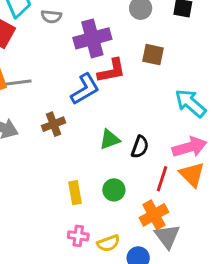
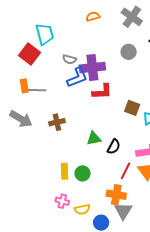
gray semicircle: (51, 17) -> (69, 59), moved
brown square: (153, 55) -> (132, 108), moved
blue L-shape: (85, 89) -> (77, 77), moved
green circle: (114, 190) -> (82, 173), moved
orange cross: (154, 215) -> (116, 195), turned 30

